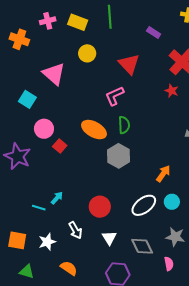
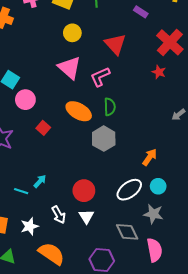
pink triangle: (54, 74) -> (69, 68), moved
pink circle: (44, 129) -> (25, 100), moved
gray star: (175, 237) -> (153, 214), moved
white triangle: (109, 238) -> (86, 216), moved
pink semicircle: (169, 264) -> (155, 250), size x1.6
orange semicircle: (69, 268) -> (51, 254), size x1.5

